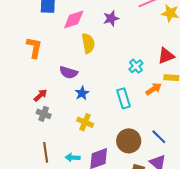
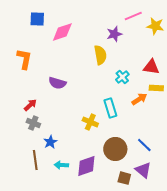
purple star: (111, 18) -> (114, 34), moved
yellow semicircle: (88, 43) -> (100, 55), moved
red triangle: (166, 56) -> (151, 67), turned 30
blue star: (82, 93) -> (50, 142), moved
yellow cross: (85, 122) -> (90, 122), moved

